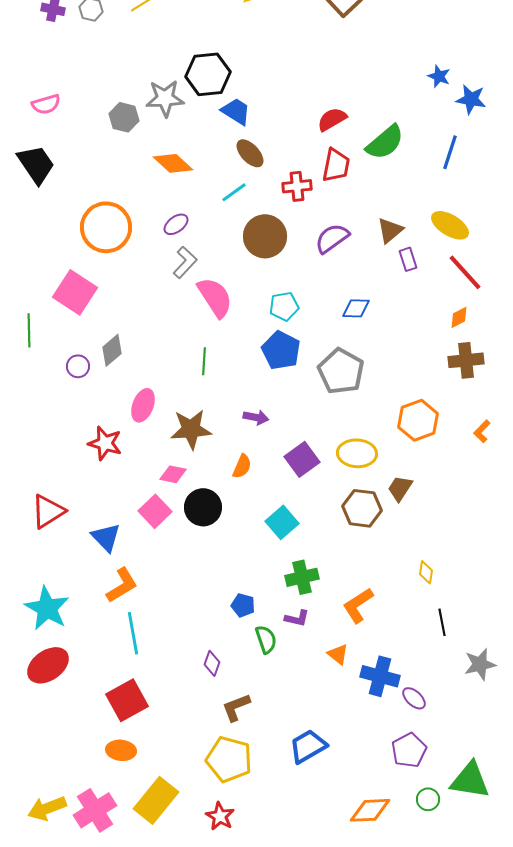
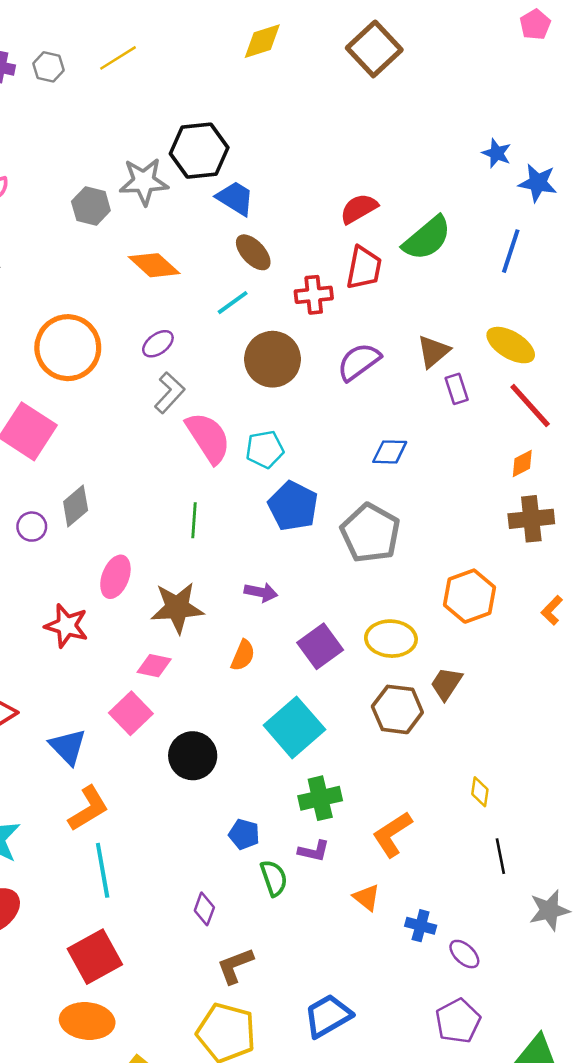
cyan pentagon: (284, 306) -> (265, 449), moved
black circle: (203, 507) -> (193, 756), moved
cyan square: (282, 522) -> (294, 727), size x1.4
blue cross: (380, 676) -> (421, 926), size x0.6
orange ellipse: (121, 750) -> (87, 1021), size x1.4

